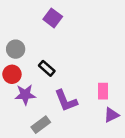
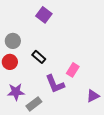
pink rectangle: (103, 91) -> (73, 70), moved, turned 32
purple star: (25, 95) -> (16, 92), moved

